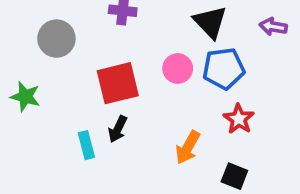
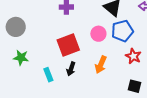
gray circle: (56, 39) -> (16, 27), moved
cyan rectangle: (86, 145) -> (48, 75), moved
orange arrow: (188, 147) -> (101, 65), moved

